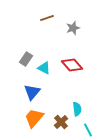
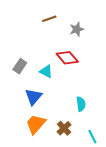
gray rectangle: (26, 59) -> (20, 66), moved
red diamond: (72, 65) -> (67, 58), moved
cyan semicircle: (77, 109) -> (81, 104), moved

